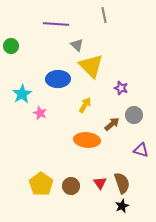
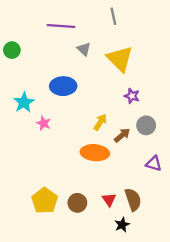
yellow triangle: (91, 66) -> (120, 59), moved
yellow arrow: (85, 105) -> (100, 122), moved
black star: (122, 206) -> (122, 225), moved

